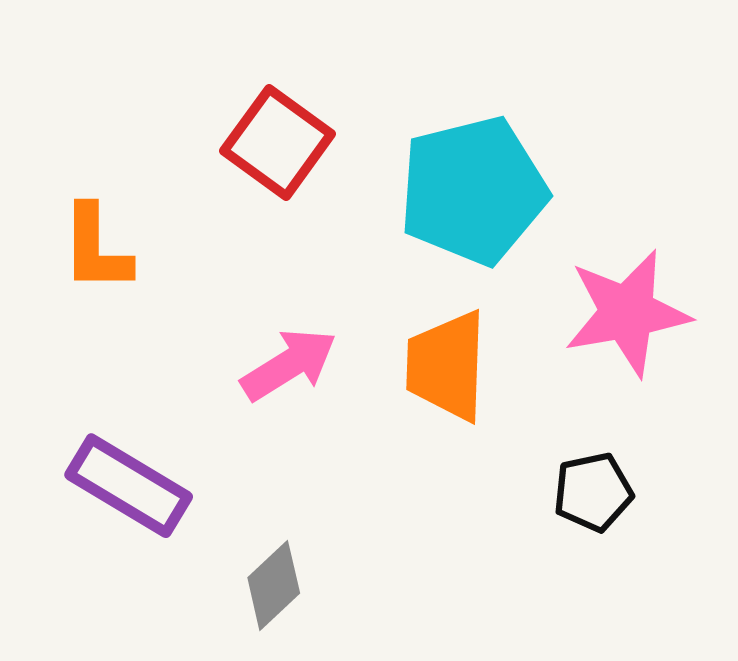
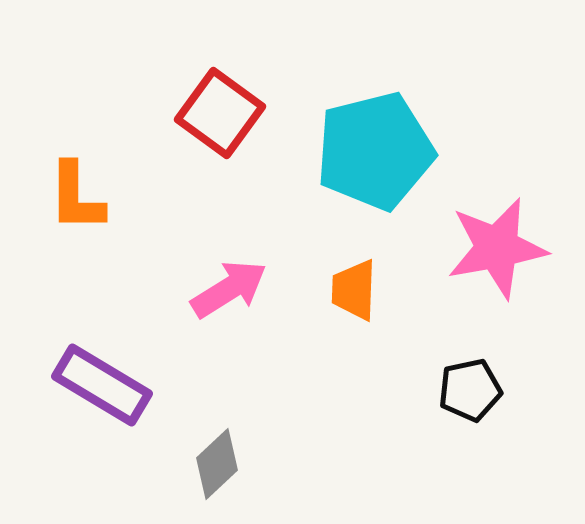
orange trapezoid: (447, 366) -> (354, 290), size x0.7

